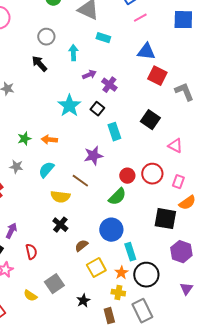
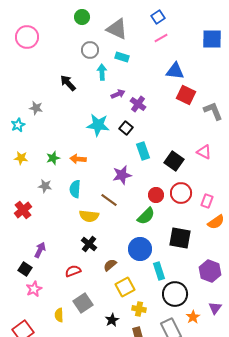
pink line: (140, 18) -> (161, 38), moved
gray circle: (46, 37) -> (90, 50), moved
cyan rectangle: (103, 38) -> (122, 57), moved
cyan star: (69, 106) -> (98, 125), turned -30
black square: (150, 120) -> (174, 161), moved
pink triangle: (175, 146) -> (204, 152), moved
cyan semicircle: (46, 170) -> (75, 189), turned -36
black square: (165, 219) -> (180, 238), moved
red semicircle: (31, 252) -> (73, 271), moved, turned -98
orange star: (121, 273) -> (193, 317), moved
yellow cross: (118, 293) -> (139, 309), moved
yellow semicircle: (30, 296) -> (59, 315), turned 56

